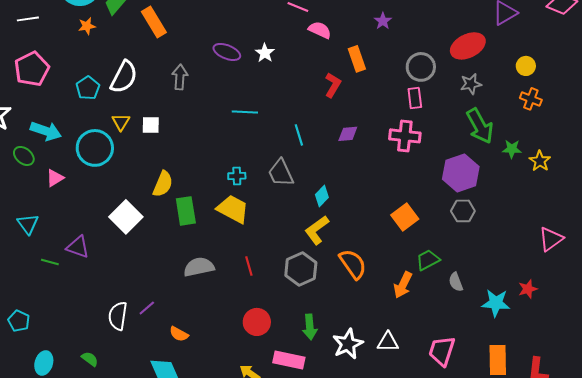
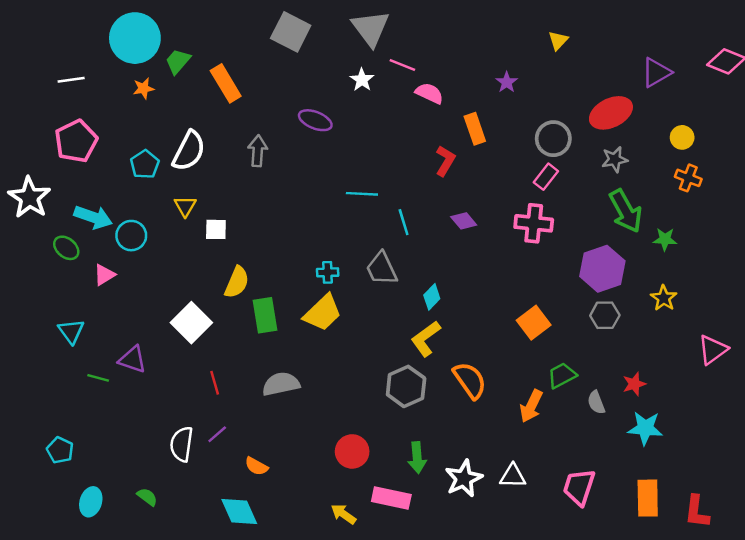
white star: (265, 53) -> (362, 80), moved
pink rectangle: (415, 98) -> (546, 177), turned 45
cyan line: (245, 112) -> (362, 194), moved
white square: (151, 125) -> (216, 229), moved
purple diamond: (348, 134) -> (464, 221), turned 55
cyan circle: (95, 148) -> (131, 236), moved, size x0.7
yellow star: (540, 161) -> (664, 298), moved
yellow trapezoid: (233, 209) -> (323, 313), turned 108
red line: (249, 266) -> (215, 383), moved
red star: (528, 289) -> (634, 384), moved

